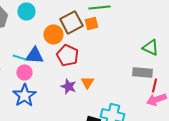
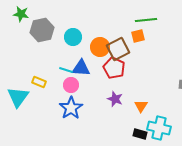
cyan circle: (26, 11) -> (73, 37), moved
brown square: (71, 22) -> (118, 49), moved
orange triangle: (87, 82) -> (141, 106), moved

